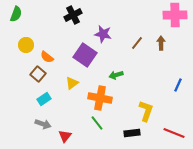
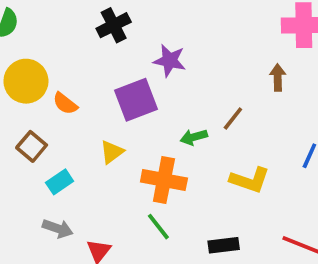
brown line: (137, 43) -> (233, 118), moved
yellow circle: (26, 45) -> (26, 81), size x1.5
purple square: (85, 55) -> (136, 100), turned 35
brown square: (38, 74) -> (32, 146), moved
yellow L-shape: (146, 111) -> (250, 180), moved, turned 90

